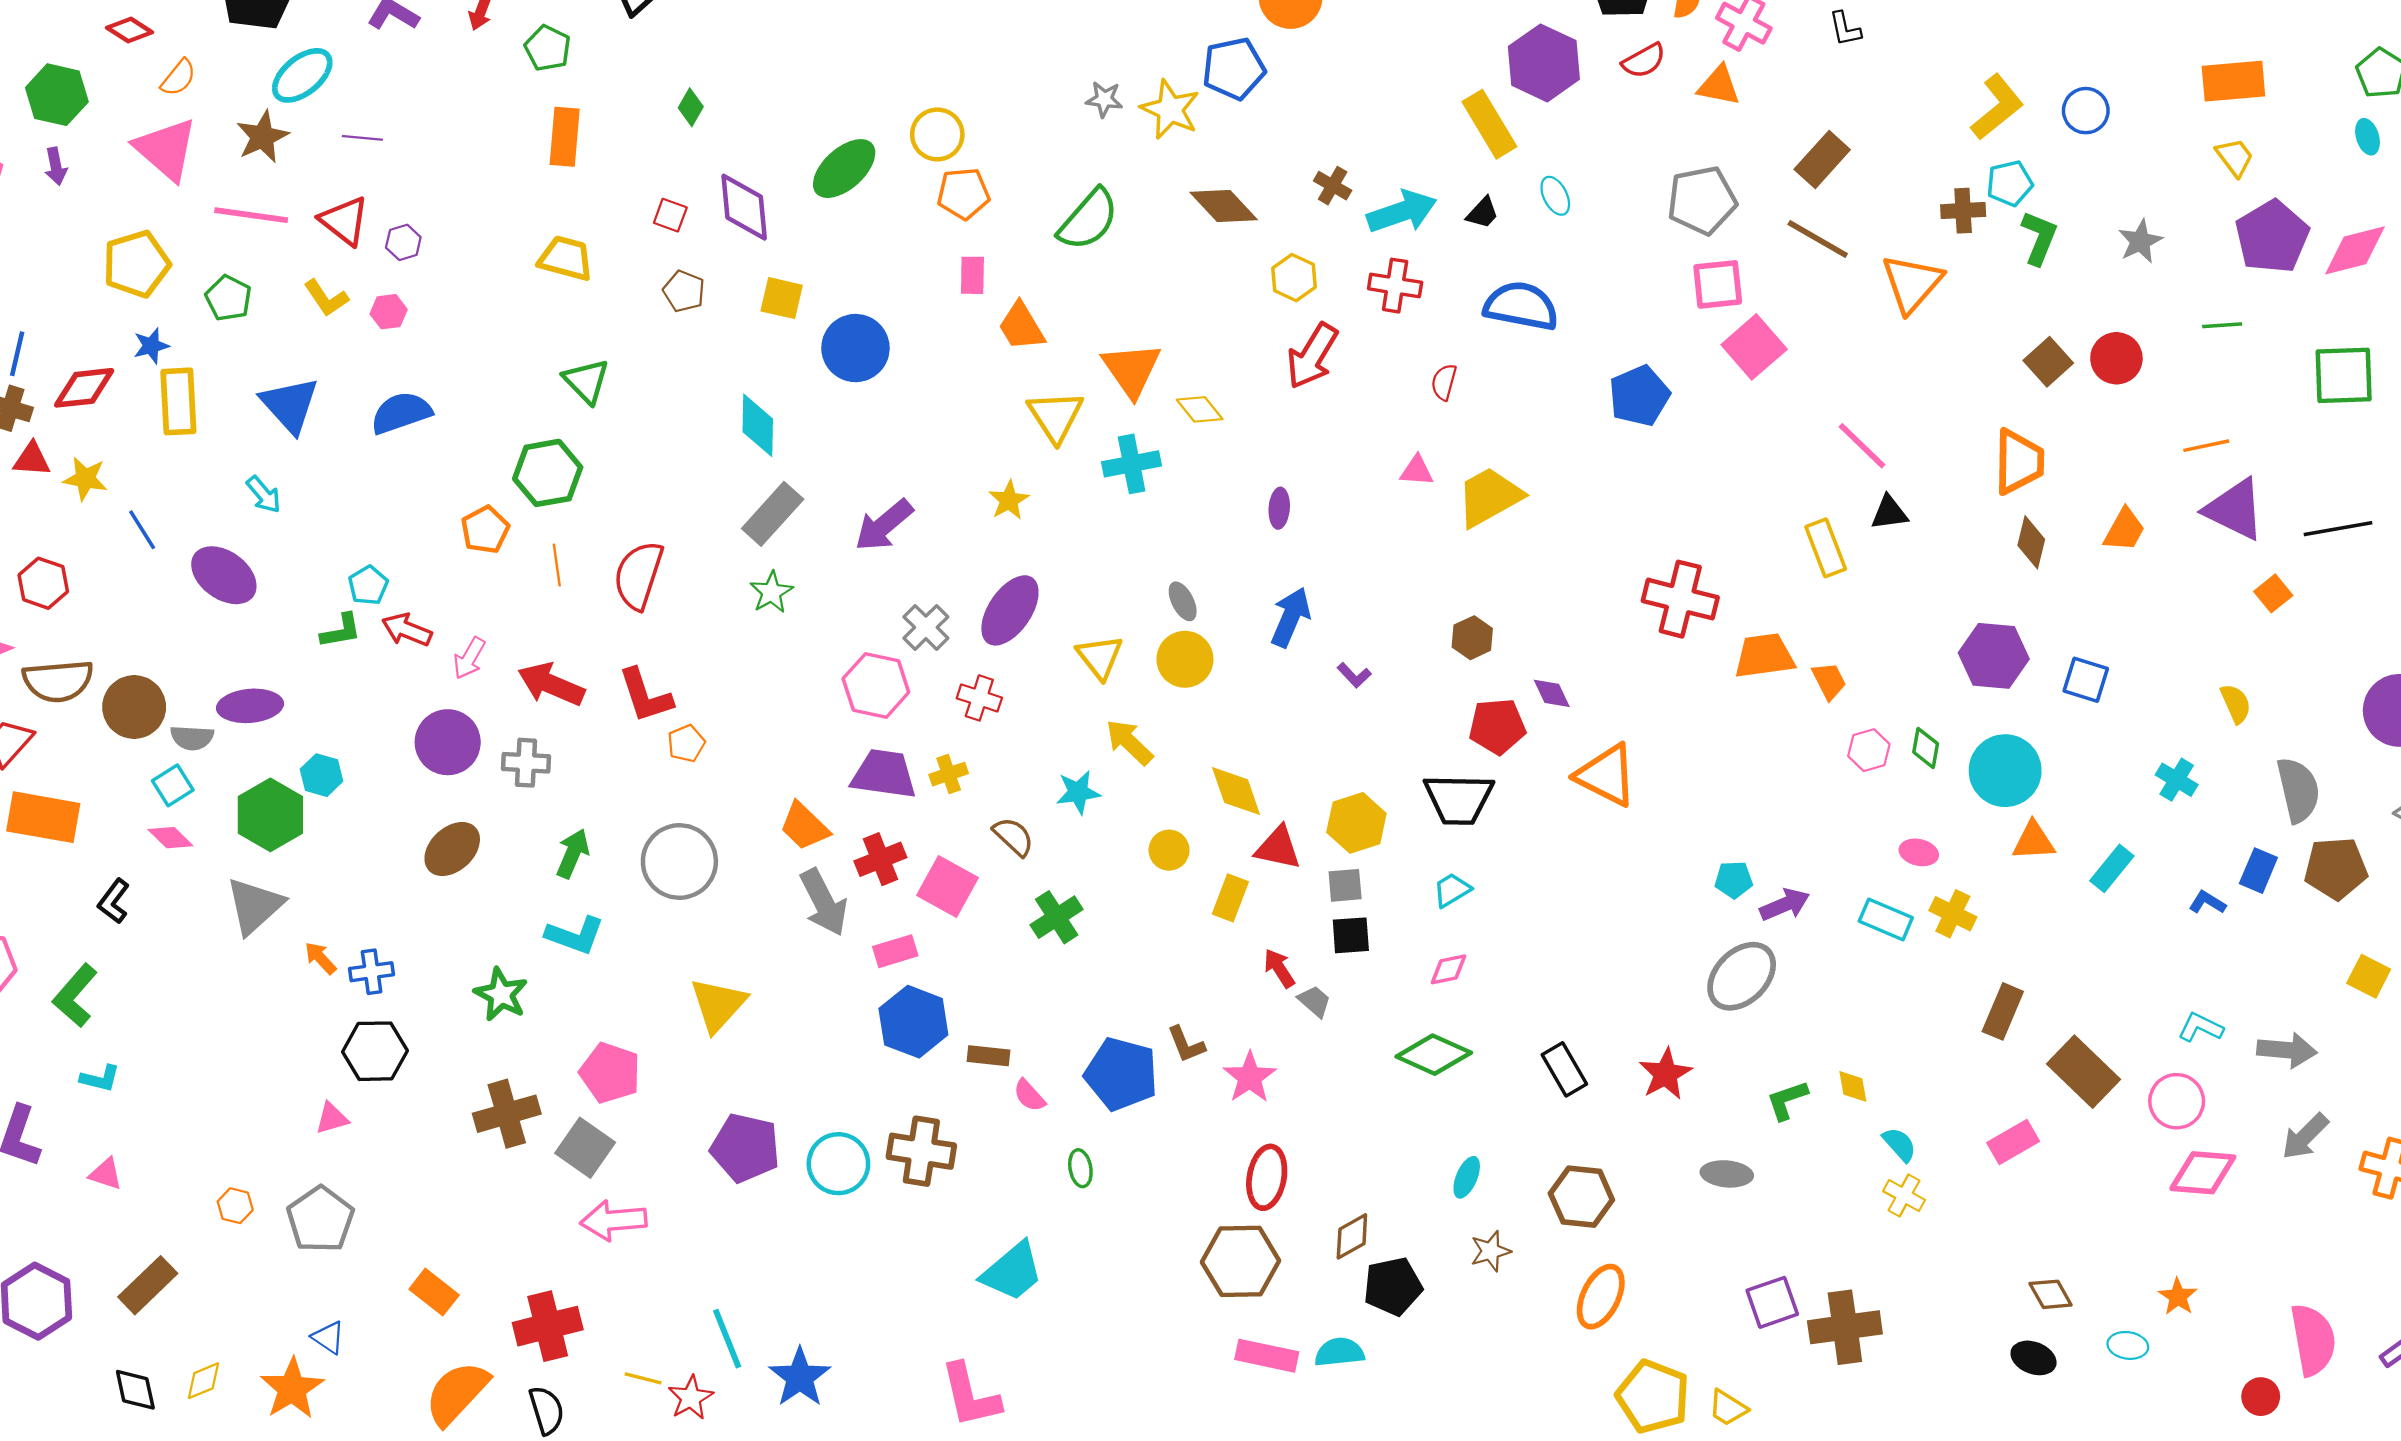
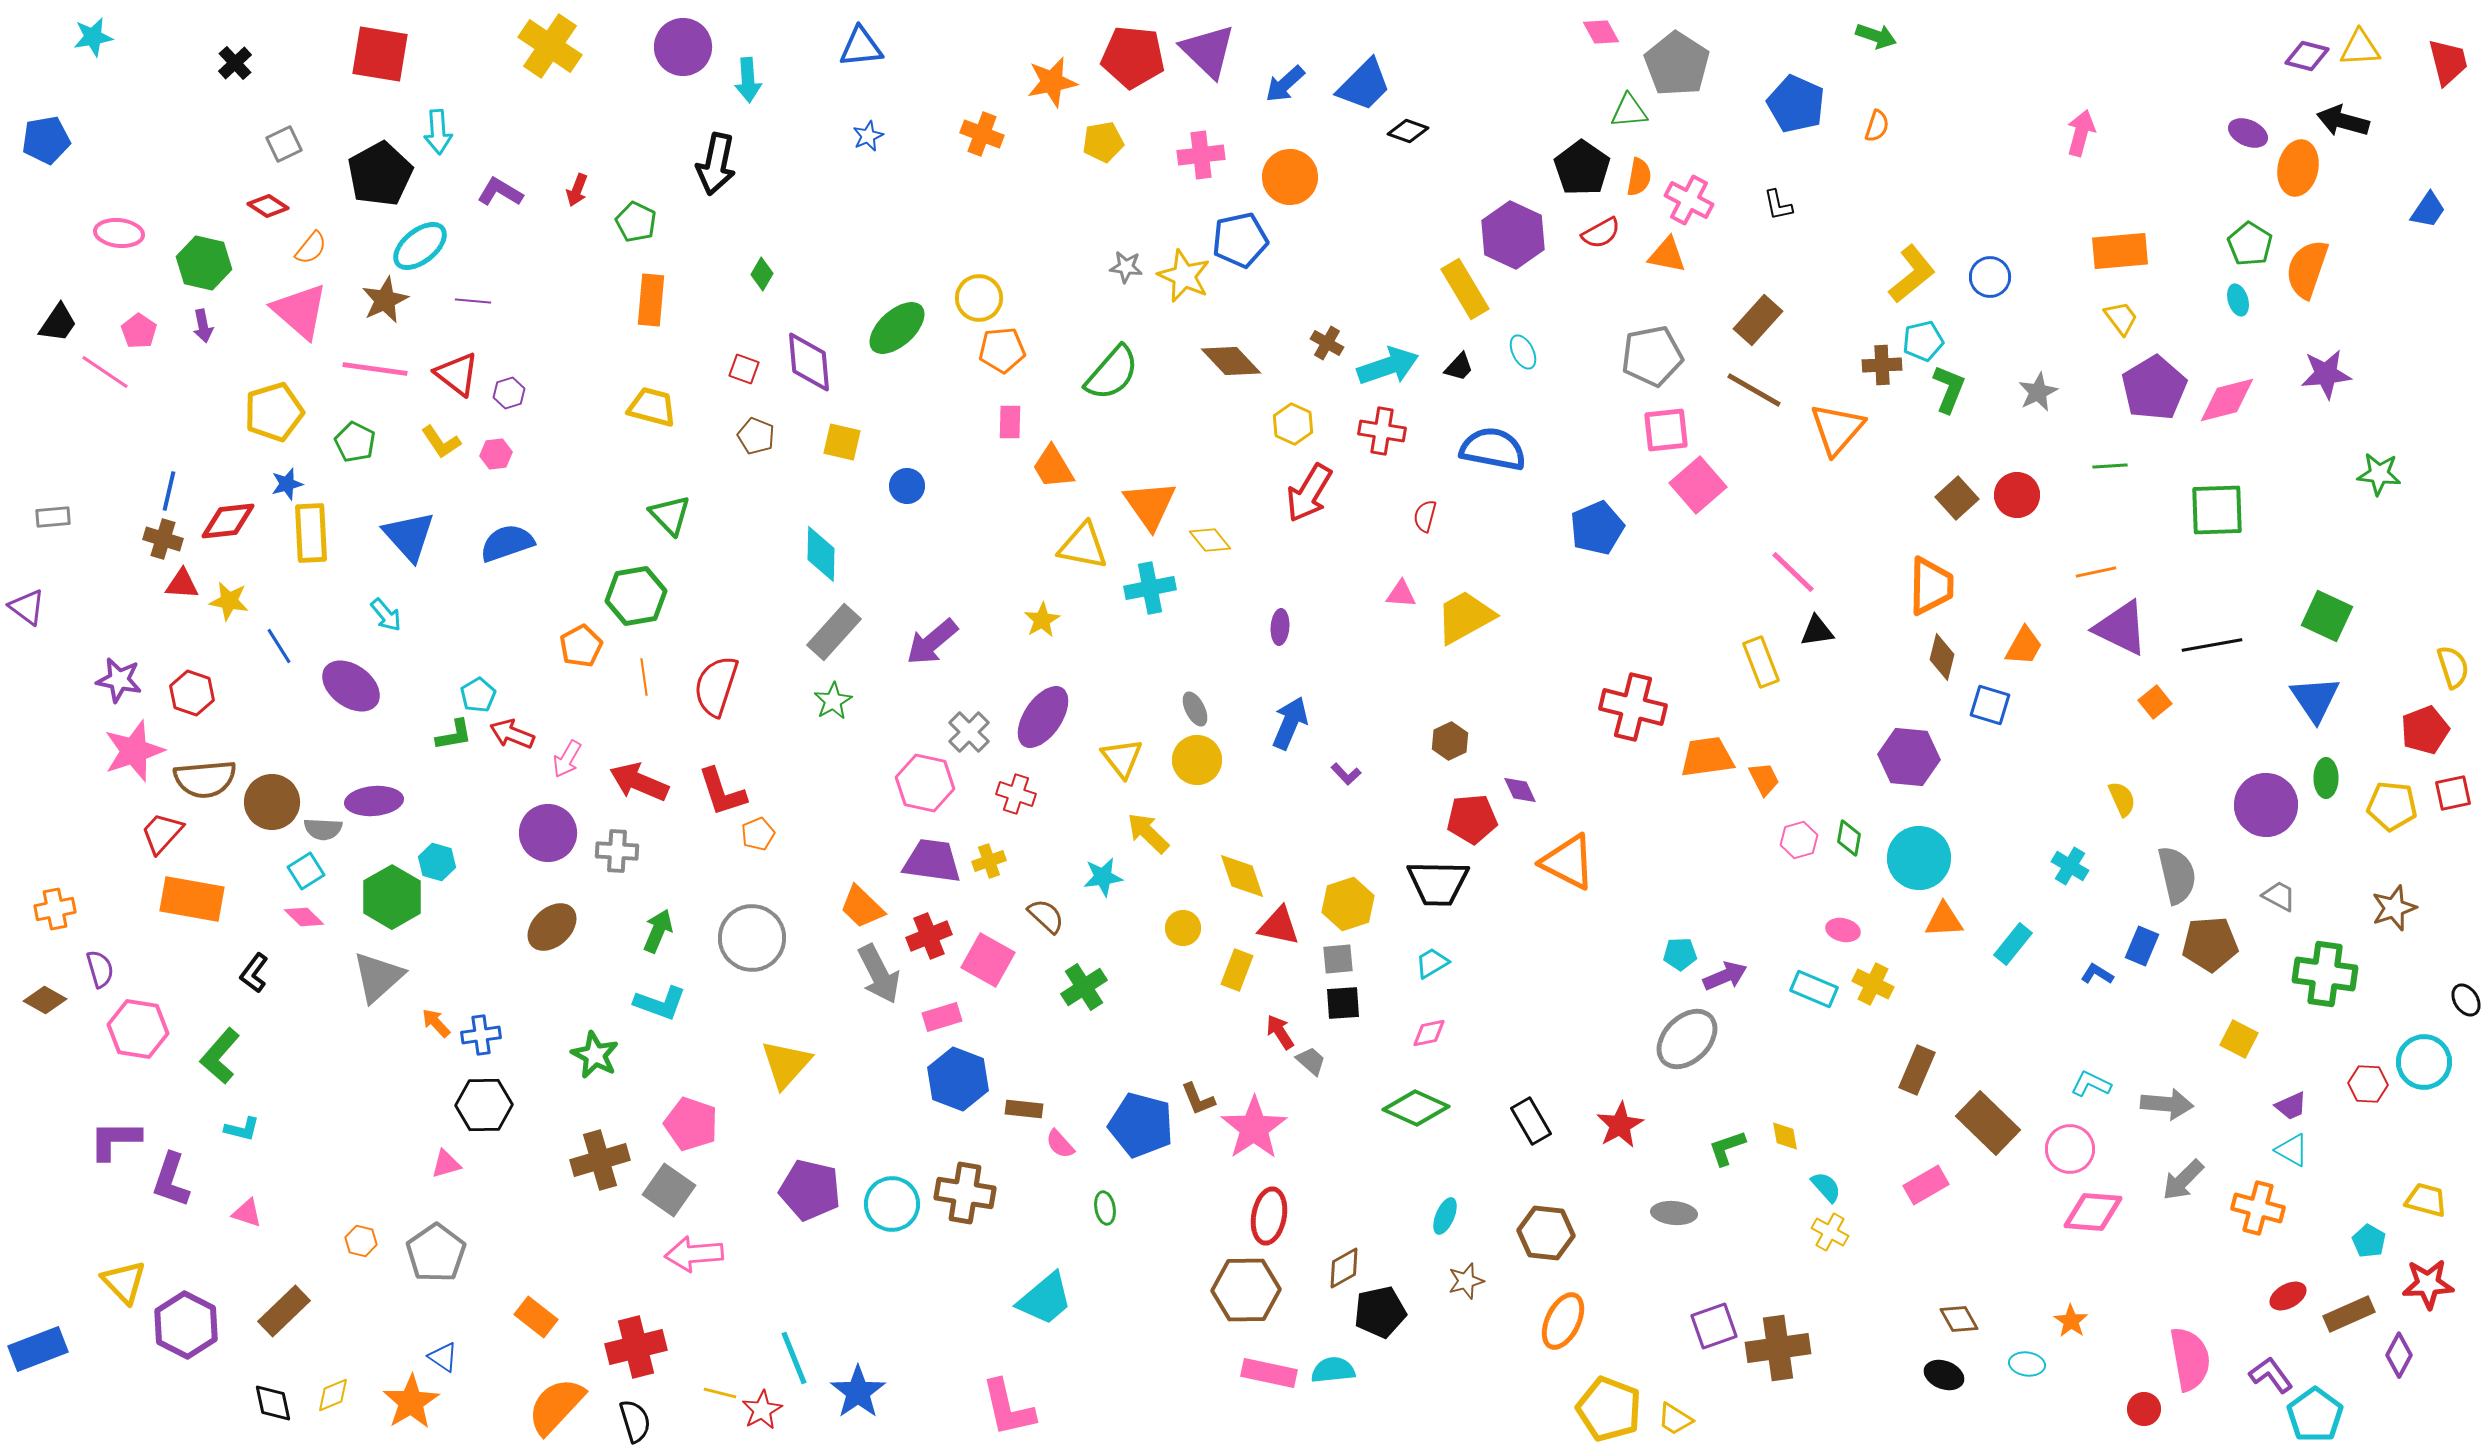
blue circle: (855, 348) -> (907, 486), size x0.6
yellow triangle: (1055, 416) -> (1083, 546), turned -46
blue square: (2086, 680) -> (1990, 705), moved
pink star: (1250, 1077) -> (1254, 1128), size x1.4

